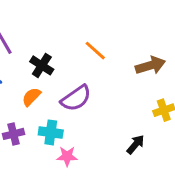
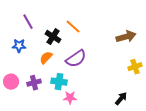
orange line: (95, 51) -> (73, 27), moved
black arrow: (136, 144) -> (121, 99), moved

